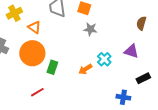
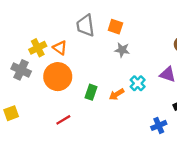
yellow cross: (14, 13) -> (38, 48), moved
green rectangle: (52, 67) -> (91, 92), moved
blue cross: (123, 97) -> (159, 125), turned -32

